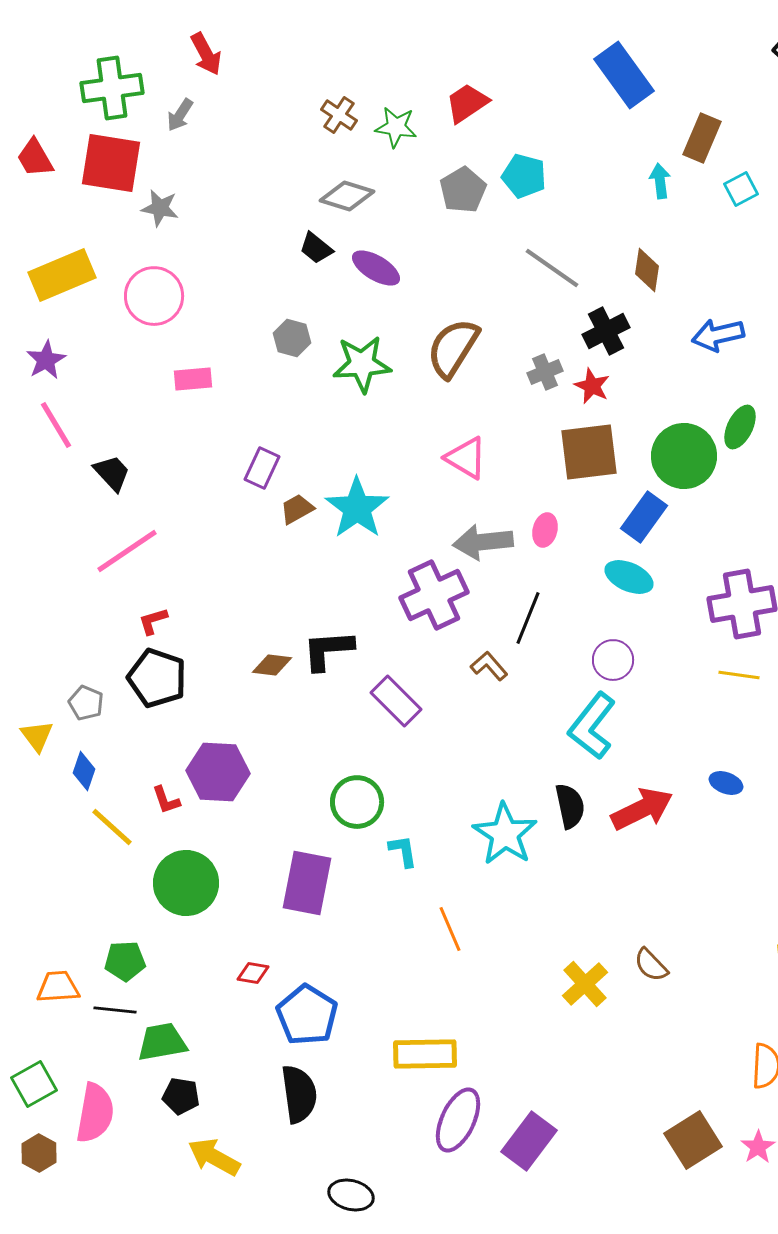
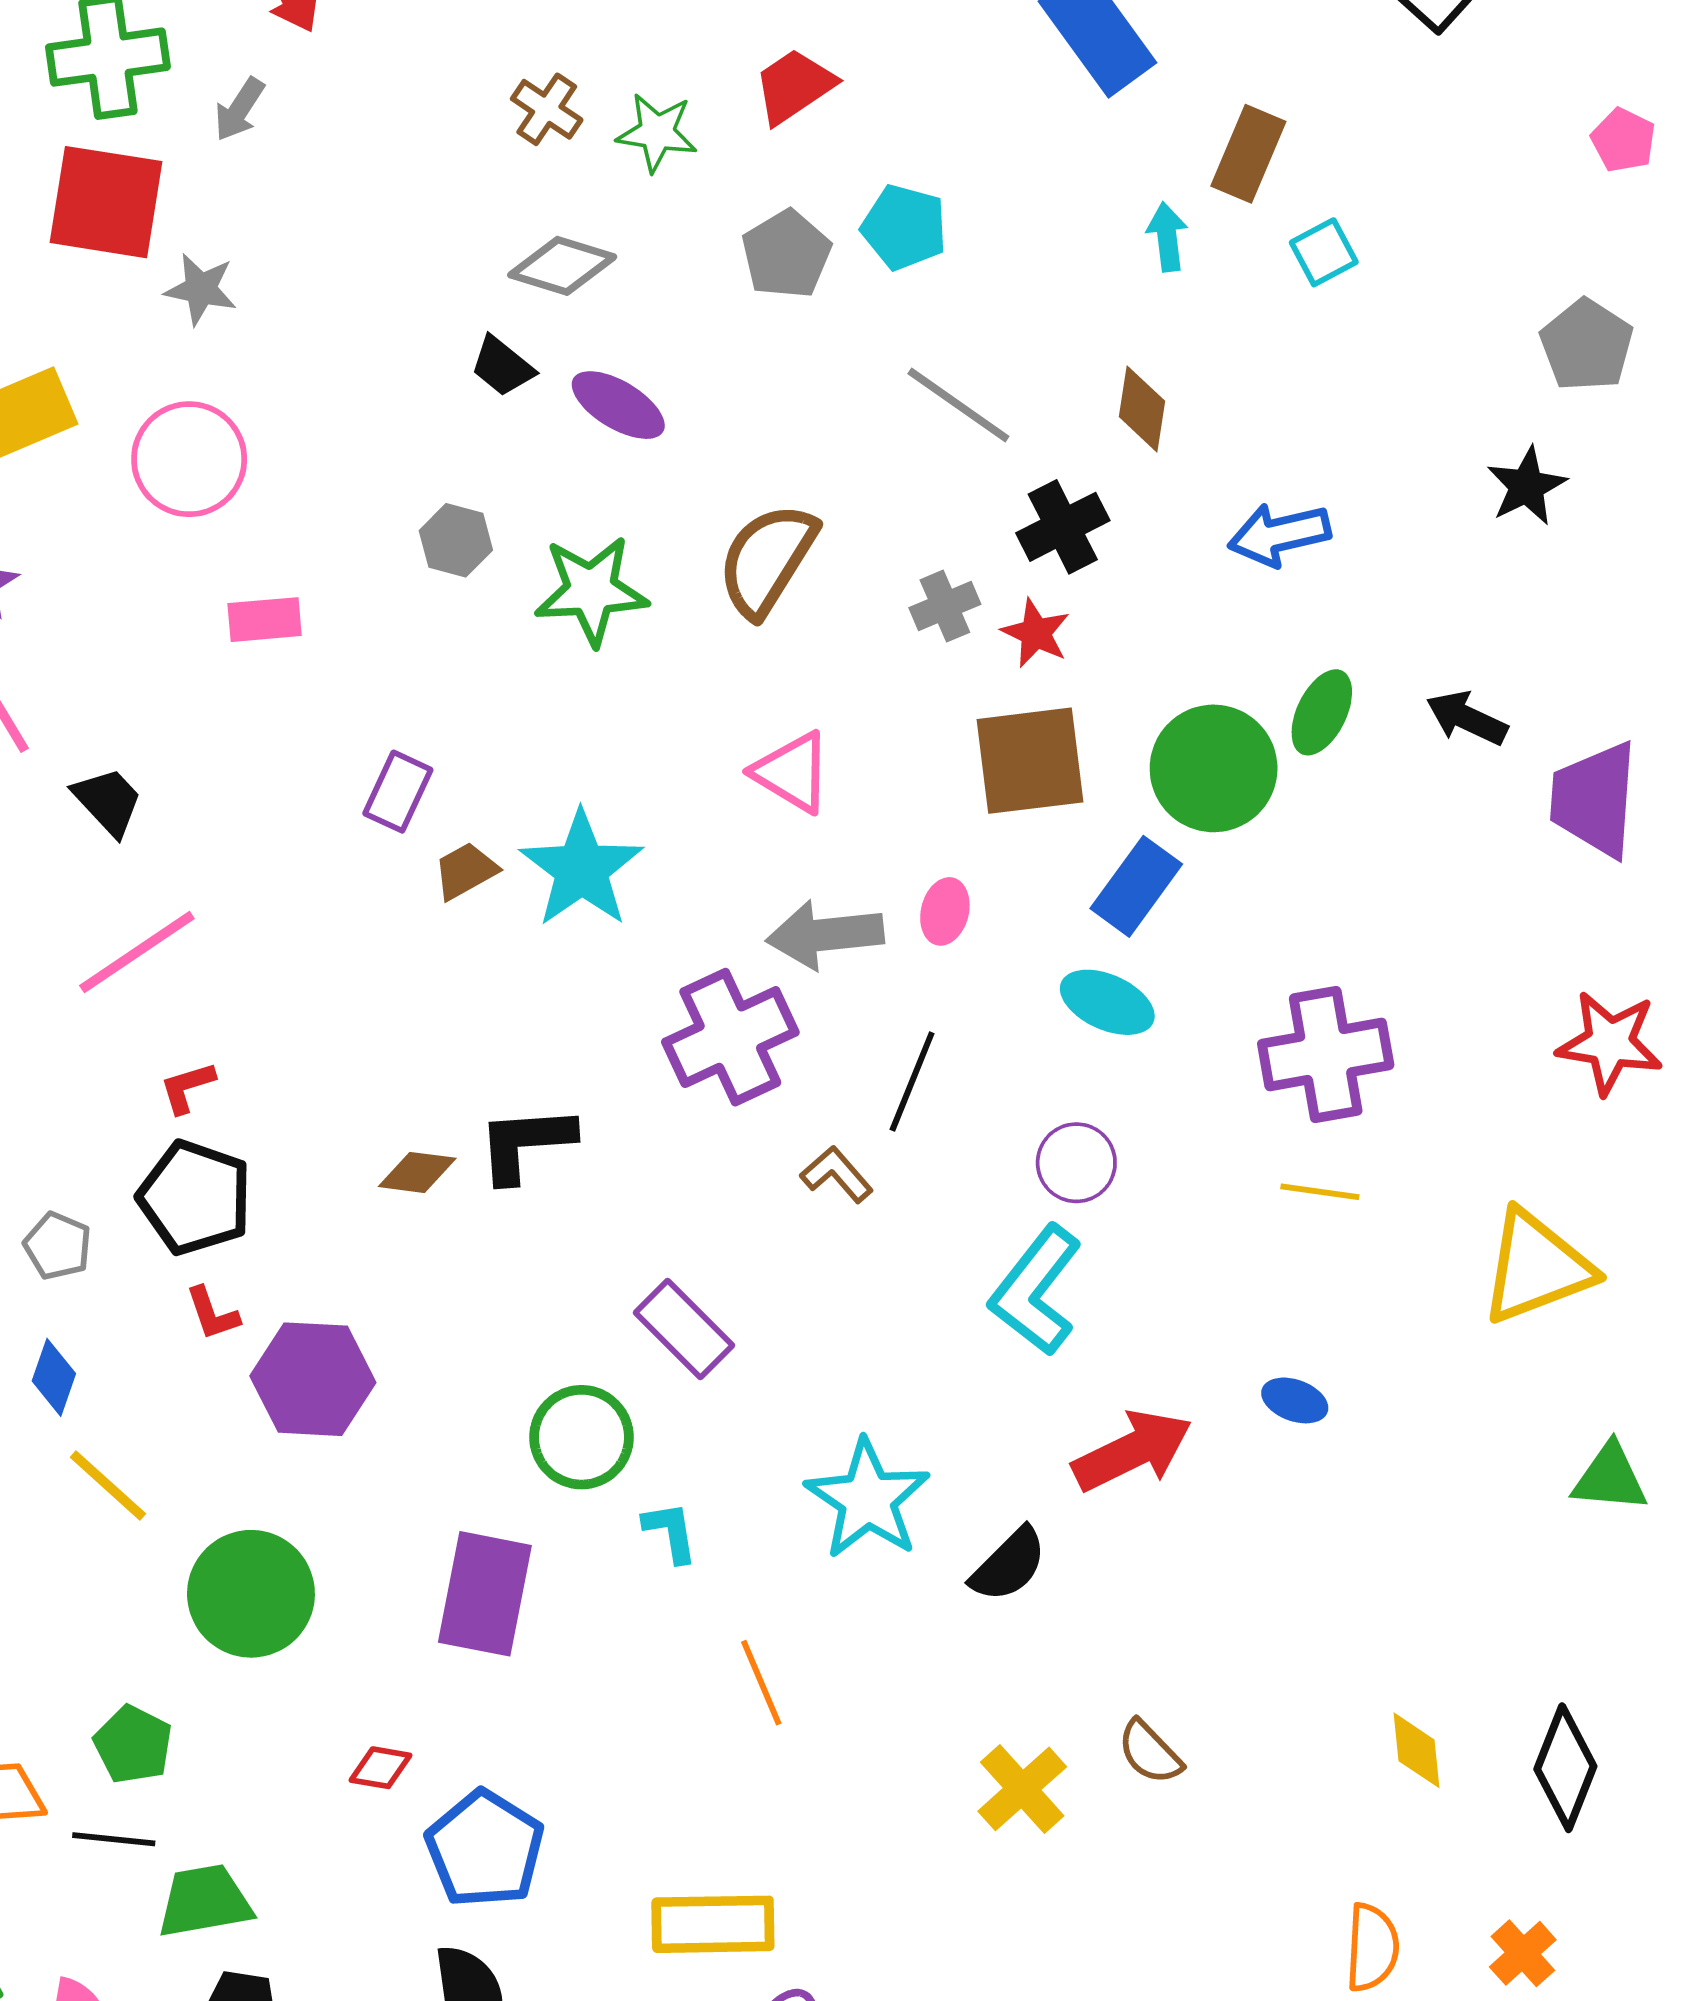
purple rectangle: (396, 701) -> (684, 1329), moved
red L-shape: (166, 800) -> (212, 1313), moved
black semicircle: (570, 806) -> (1009, 1565), moved, turned 57
green pentagon: (125, 961) -> (133, 1745), turned 30

